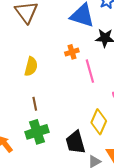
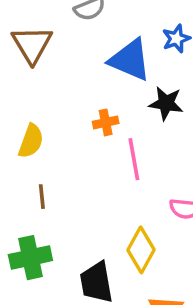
brown line: (35, 104) -> (42, 197), moved

